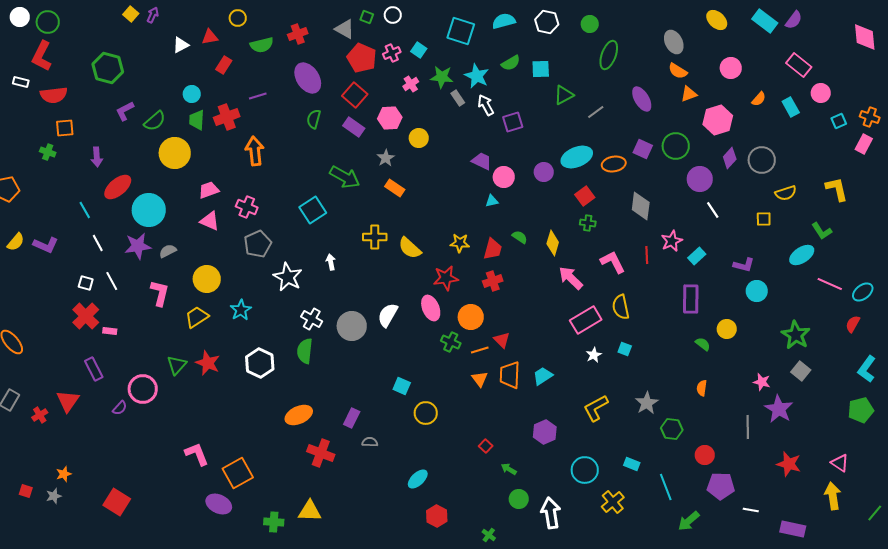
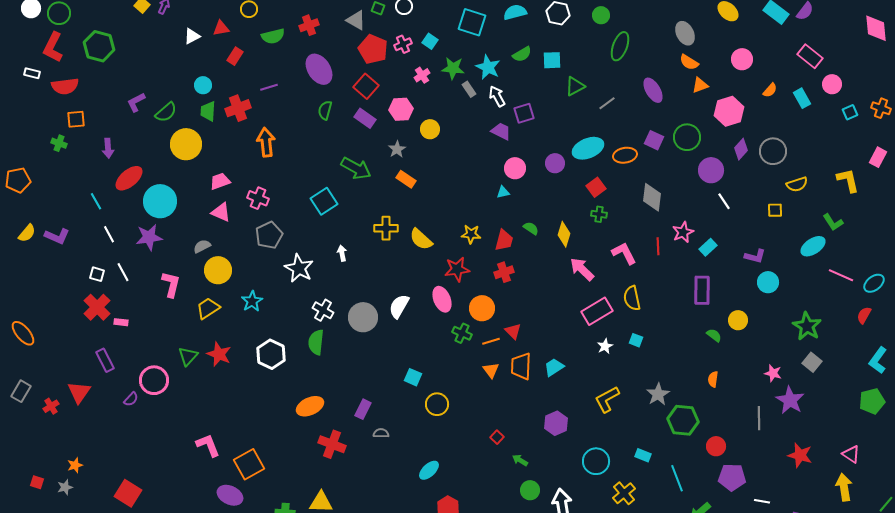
green hexagon: (108, 68) -> (99, 46), moved
pink rectangle: (864, 144) -> (878, 157), moved
purple trapezoid: (482, 161) -> (501, 131), moved
gray semicircle: (168, 251) -> (202, 246), moved
green hexagon: (672, 429) -> (683, 420), size x1.4

